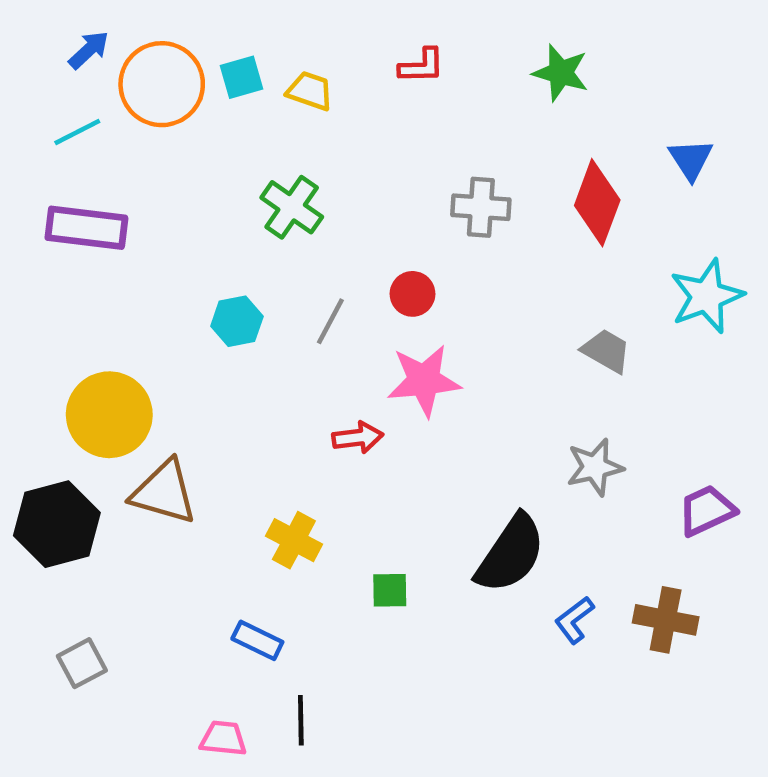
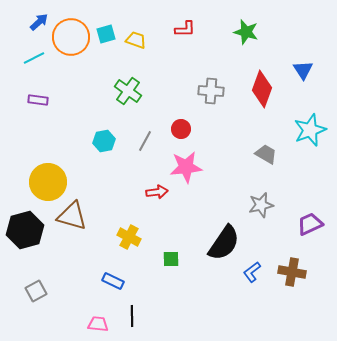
purple rectangle: (86, 228) -> (38, 100), size x0.6

